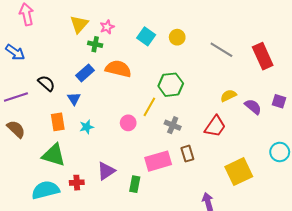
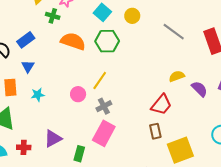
blue rectangle: (85, 73) -> (26, 40), moved
green hexagon: (171, 85) -> (107, 41), moved
gray cross: (173, 125) -> (104, 106), moved, turned 35
brown rectangle: (187, 154) -> (155, 131), moved
pink rectangle: (158, 161) -> (104, 133), turned -50

